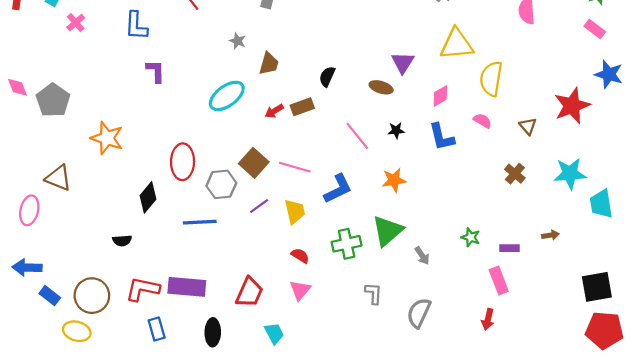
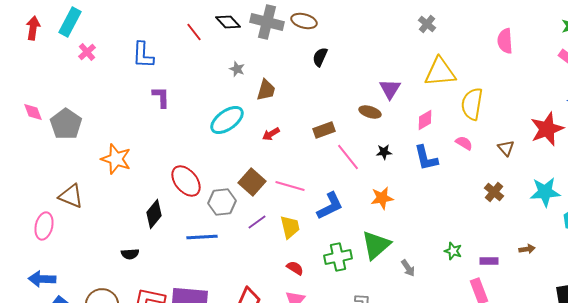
black semicircle: (327, 77) -> (320, 57), moved
brown rectangle: (302, 107) -> (324, 130), moved
red ellipse: (183, 162) -> (186, 181), turned -40

